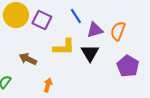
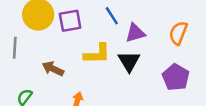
purple square: (42, 20) -> (70, 21), turned -36
orange semicircle: (118, 31) -> (178, 33), moved

